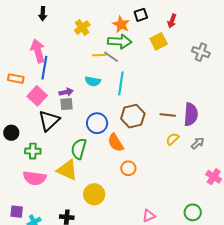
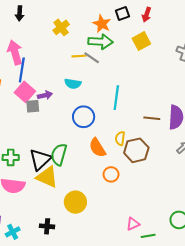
red arrow: (172, 21) -> (147, 15), moved
cyan line: (121, 83) -> (116, 98), moved
pink square: (37, 96) -> (25, 92), moved
gray square: (66, 104) -> (33, 106), moved
brown hexagon: (133, 116) -> (136, 150), moved
black triangle: (49, 121) -> (40, 159), moved
blue circle: (97, 123) -> (84, 117), moved
yellow semicircle: (173, 139) -> (120, 138), moved, turned -40

